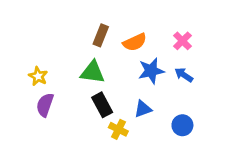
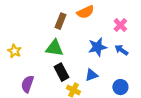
orange semicircle: (135, 42) -> (85, 12), moved
purple semicircle: (45, 105) -> (27, 84), moved

